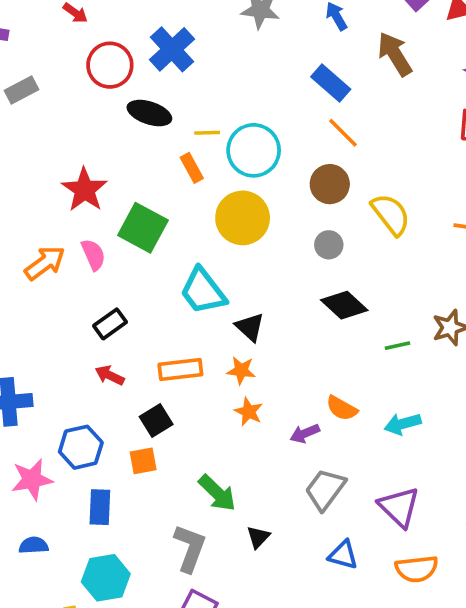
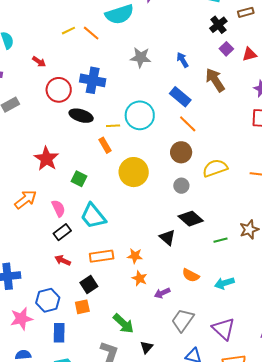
blue cross: (172, 49) -> (93, 80), turned -35
cyan circle: (254, 150) -> (140, 115), moved
yellow semicircle: (391, 214) -> (215, 168), turned -70
green square: (143, 228) -> (79, 179), size x0.6
pink semicircle: (93, 255) -> (58, 208), moved
cyan trapezoid: (203, 291) -> (93, 216), moved
black triangle: (250, 327) -> (167, 238), moved
purple arrow: (305, 433) -> (162, 293), moved

